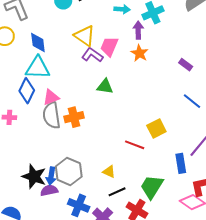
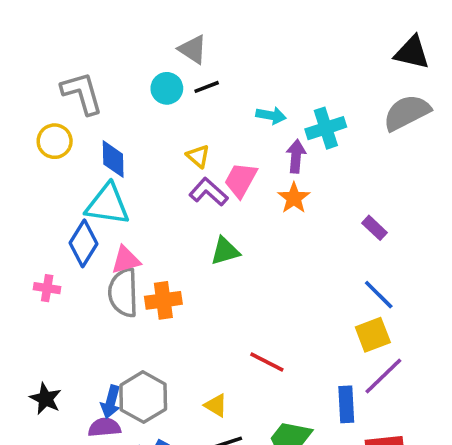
yellow triangle: (85, 36) -> (198, 156), size x0.6
green triangle: (105, 86) -> (225, 251), turned -30
yellow square: (156, 129) -> (373, 335), moved
black star: (34, 176) -> (45, 399), moved, size x0.7

